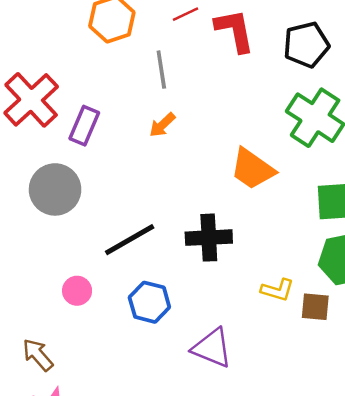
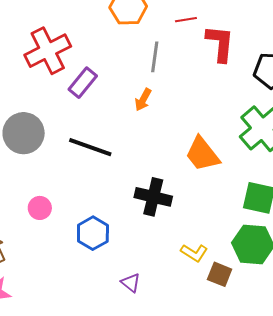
orange arrow: (162, 125) -> (143, 100), turned -35
gray circle: (55, 189) -> (24, 133), moved
black line: (130, 240) -> (90, 147), moved, turned 33
purple triangle: (212, 348) -> (131, 283), size x0.6

